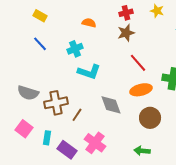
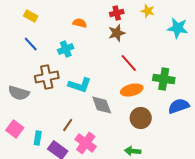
cyan L-shape: (89, 72) -> (80, 85), moved
brown cross: (56, 103) -> (47, 77), moved
brown line: (77, 115) -> (68, 125), moved

